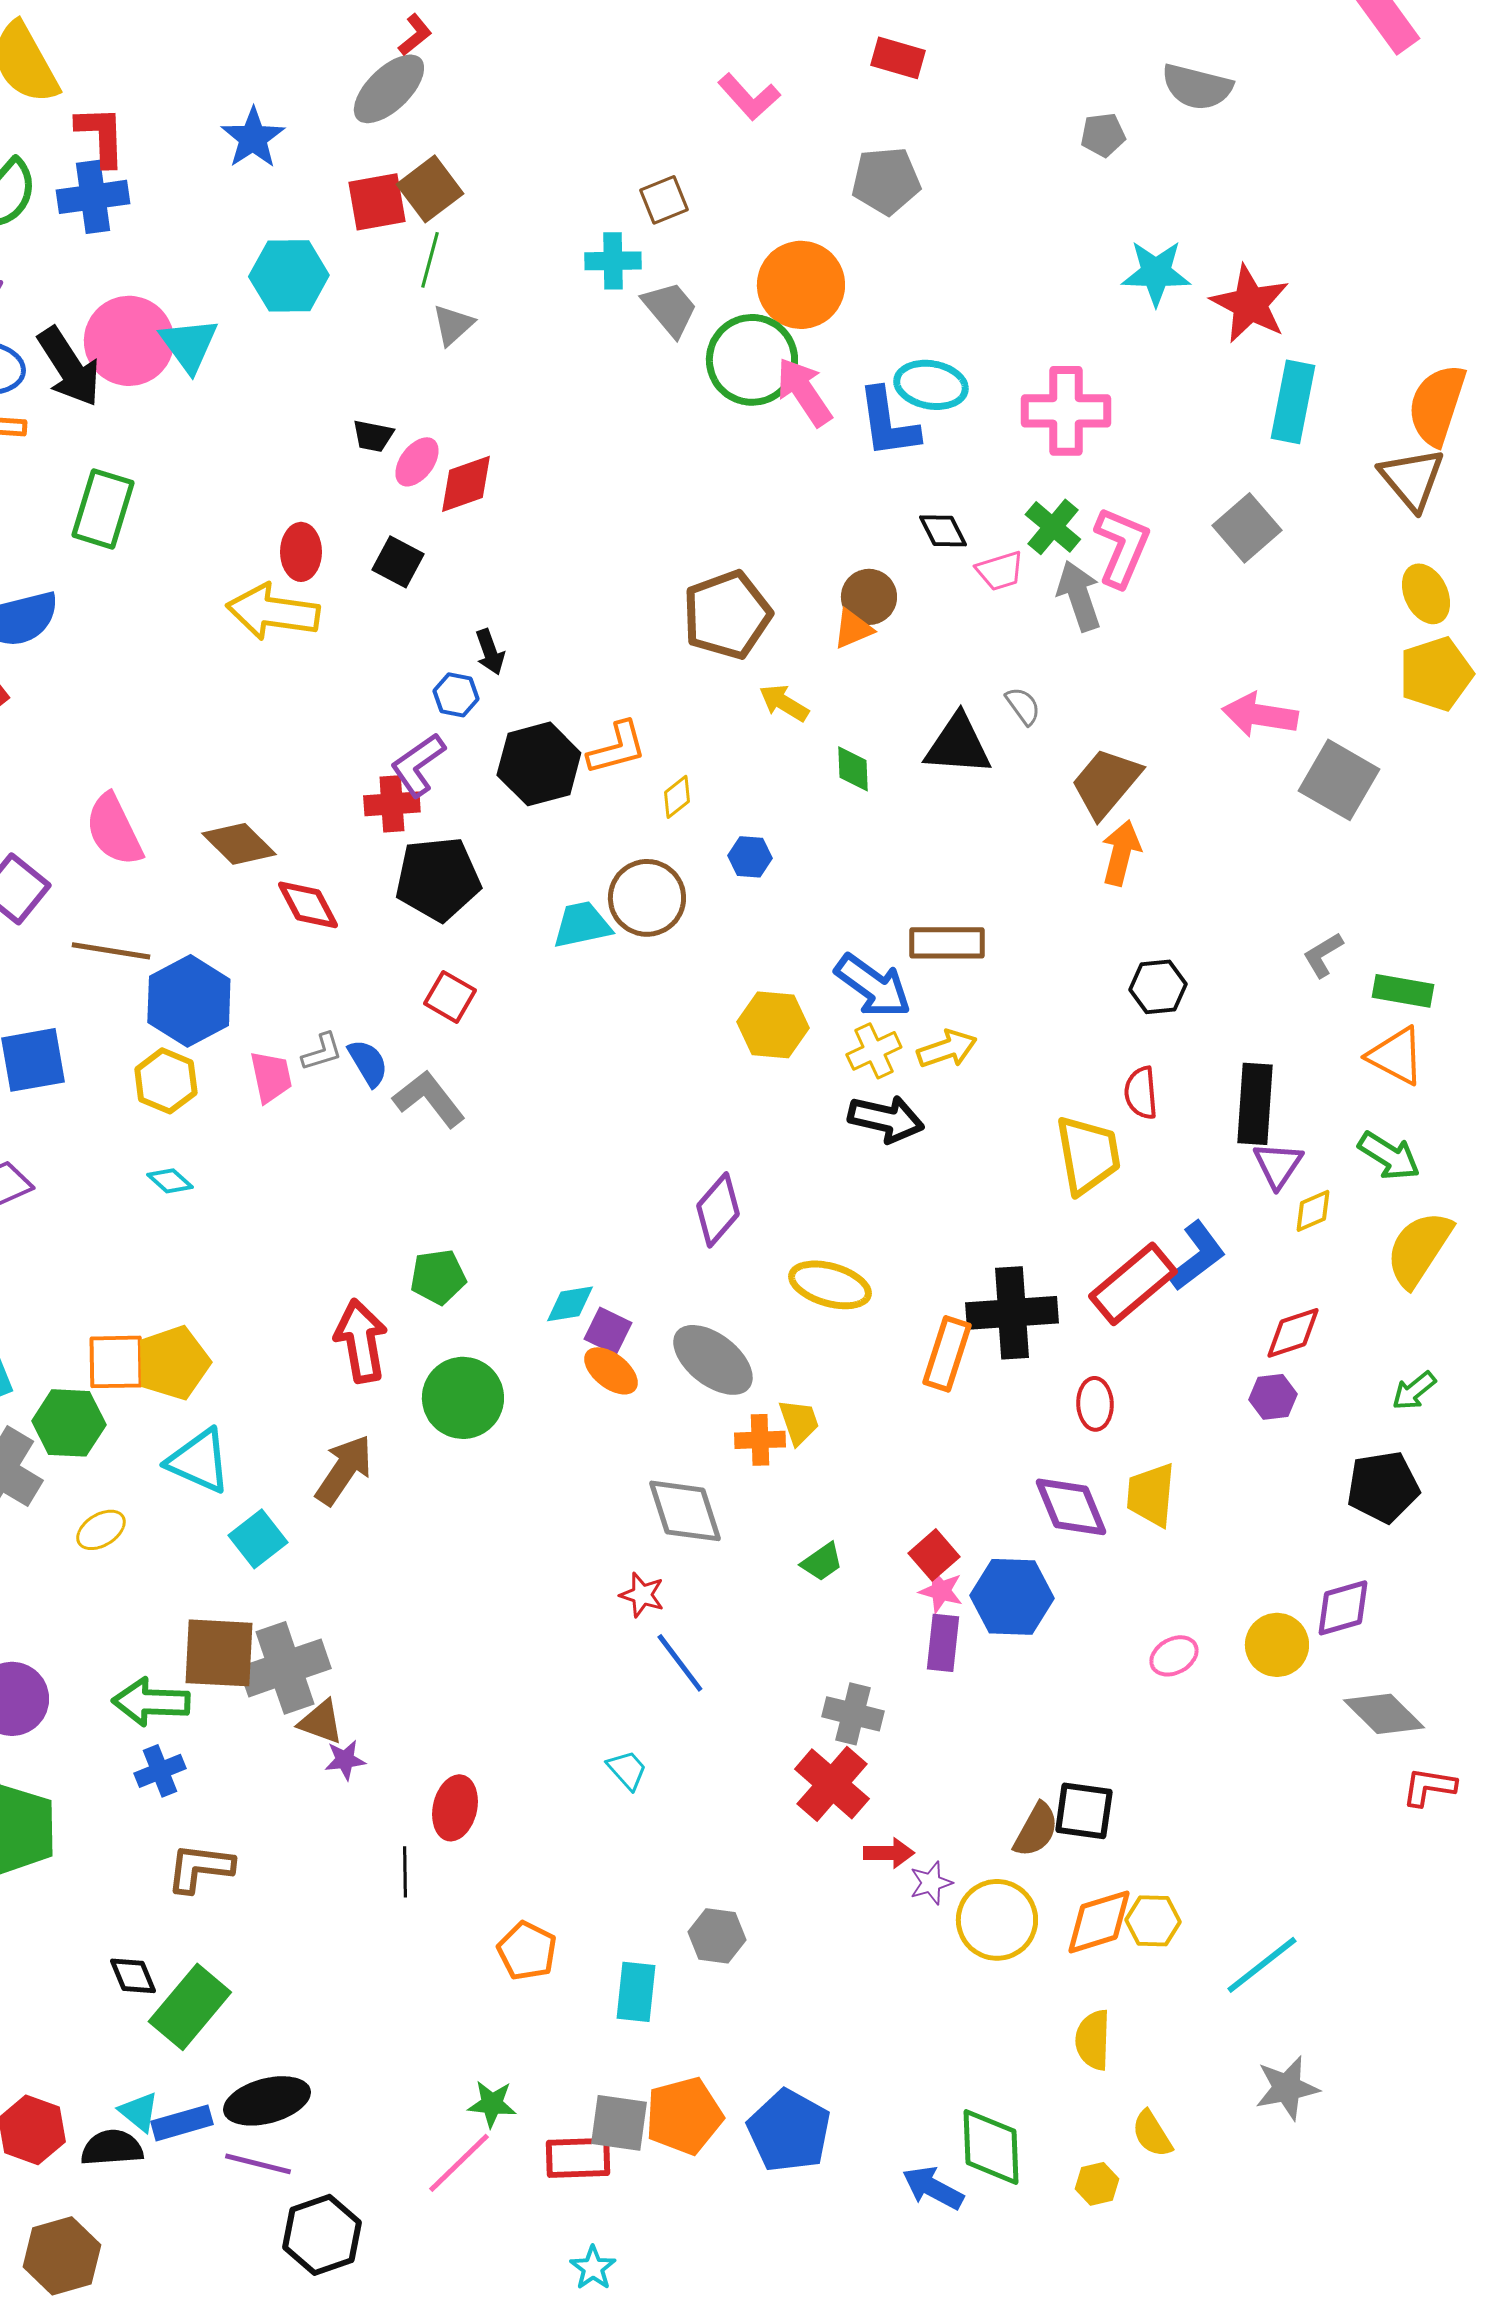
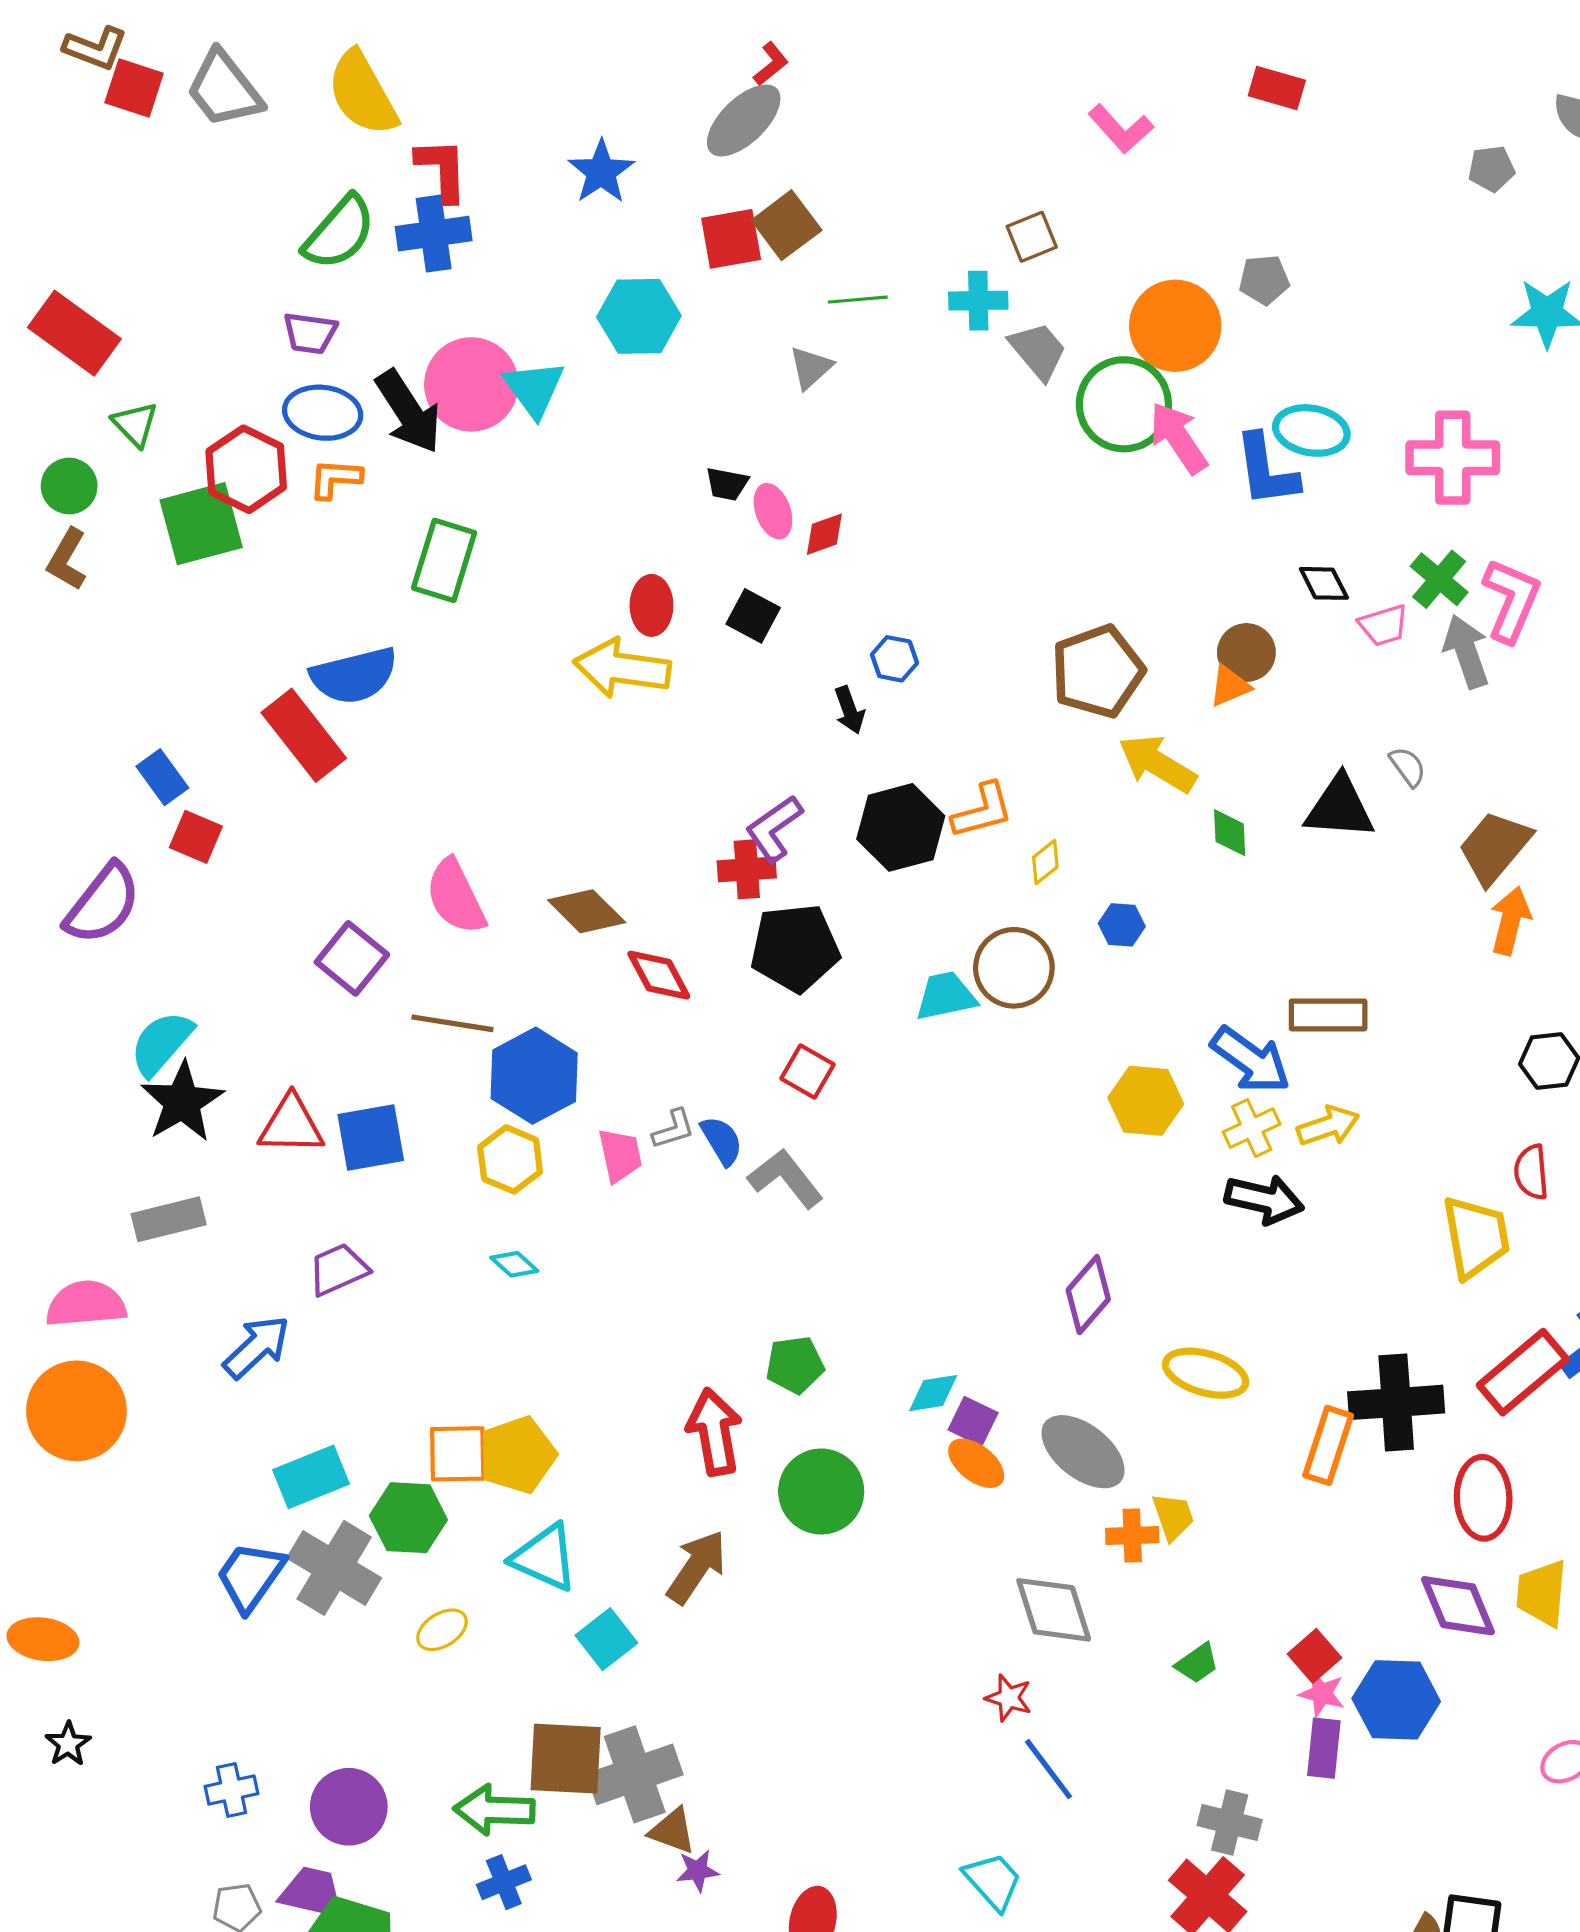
gray pentagon: (886, 181) -> (1264, 280), moved, size x0.7
green line: (430, 260) -> (858, 300), moved, turned 70
pink ellipse: (417, 462) -> (773, 511), turned -57
red diamond: (466, 484) -> (824, 534), size x0.7
blue hexagon: (456, 695) -> (894, 659), moved
yellow arrow: (784, 703) -> (1157, 764), size x1.5
red ellipse: (1095, 1404) -> (1483, 1498), size x1.5
cyan trapezoid: (627, 1770) -> (993, 1881), size x1.4

